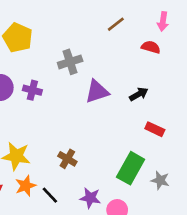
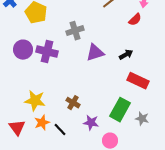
red semicircle: (151, 47) -> (135, 20), turned 120
purple cross: (32, 90) -> (47, 52), size x1.5
red rectangle: (155, 129) -> (138, 81), size x1.5
purple star: (90, 198) -> (91, 123), moved

